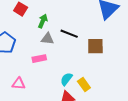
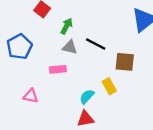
yellow rectangle: (84, 84) -> (109, 86), moved

